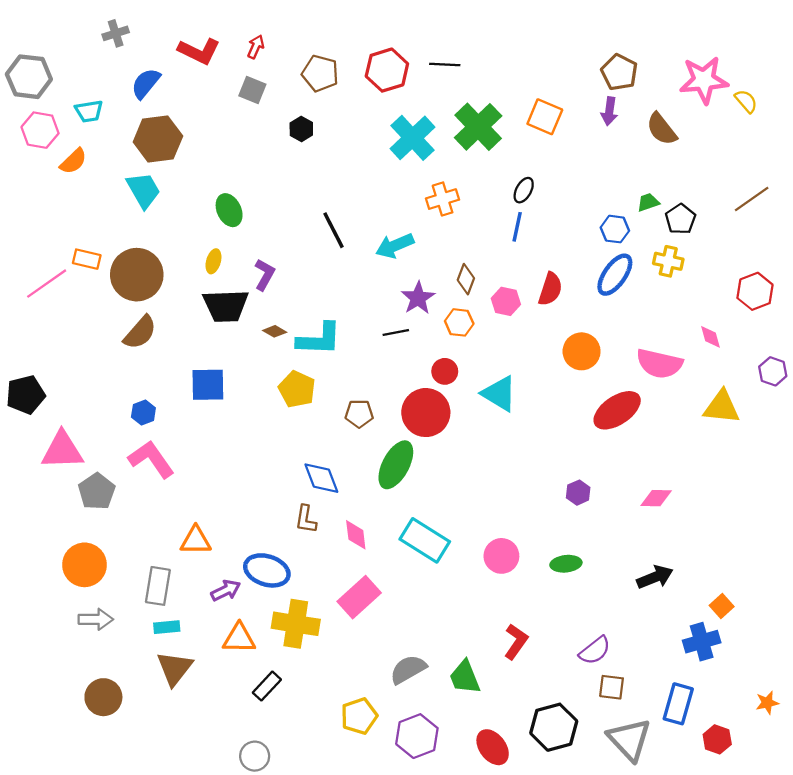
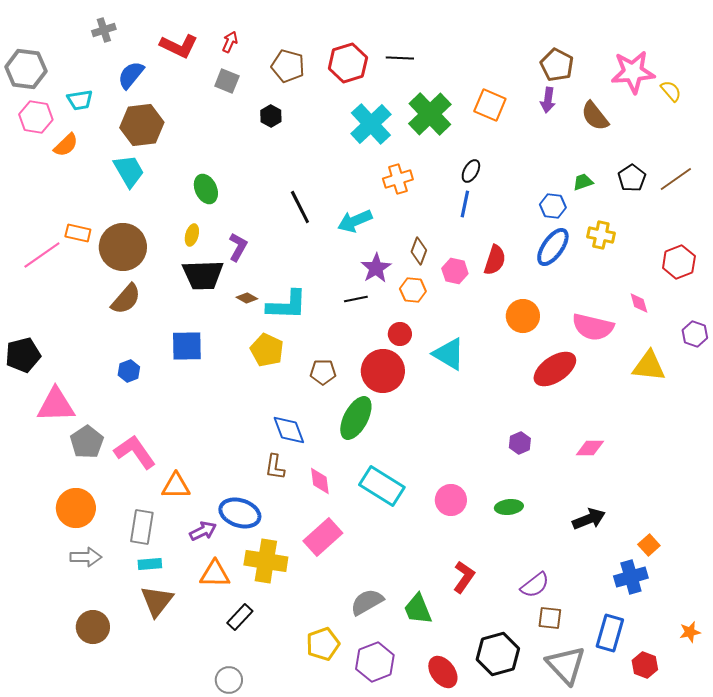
black pentagon: (680, 219) -> (632, 178), moved
pink L-shape: (151, 459) -> (135, 452), moved

